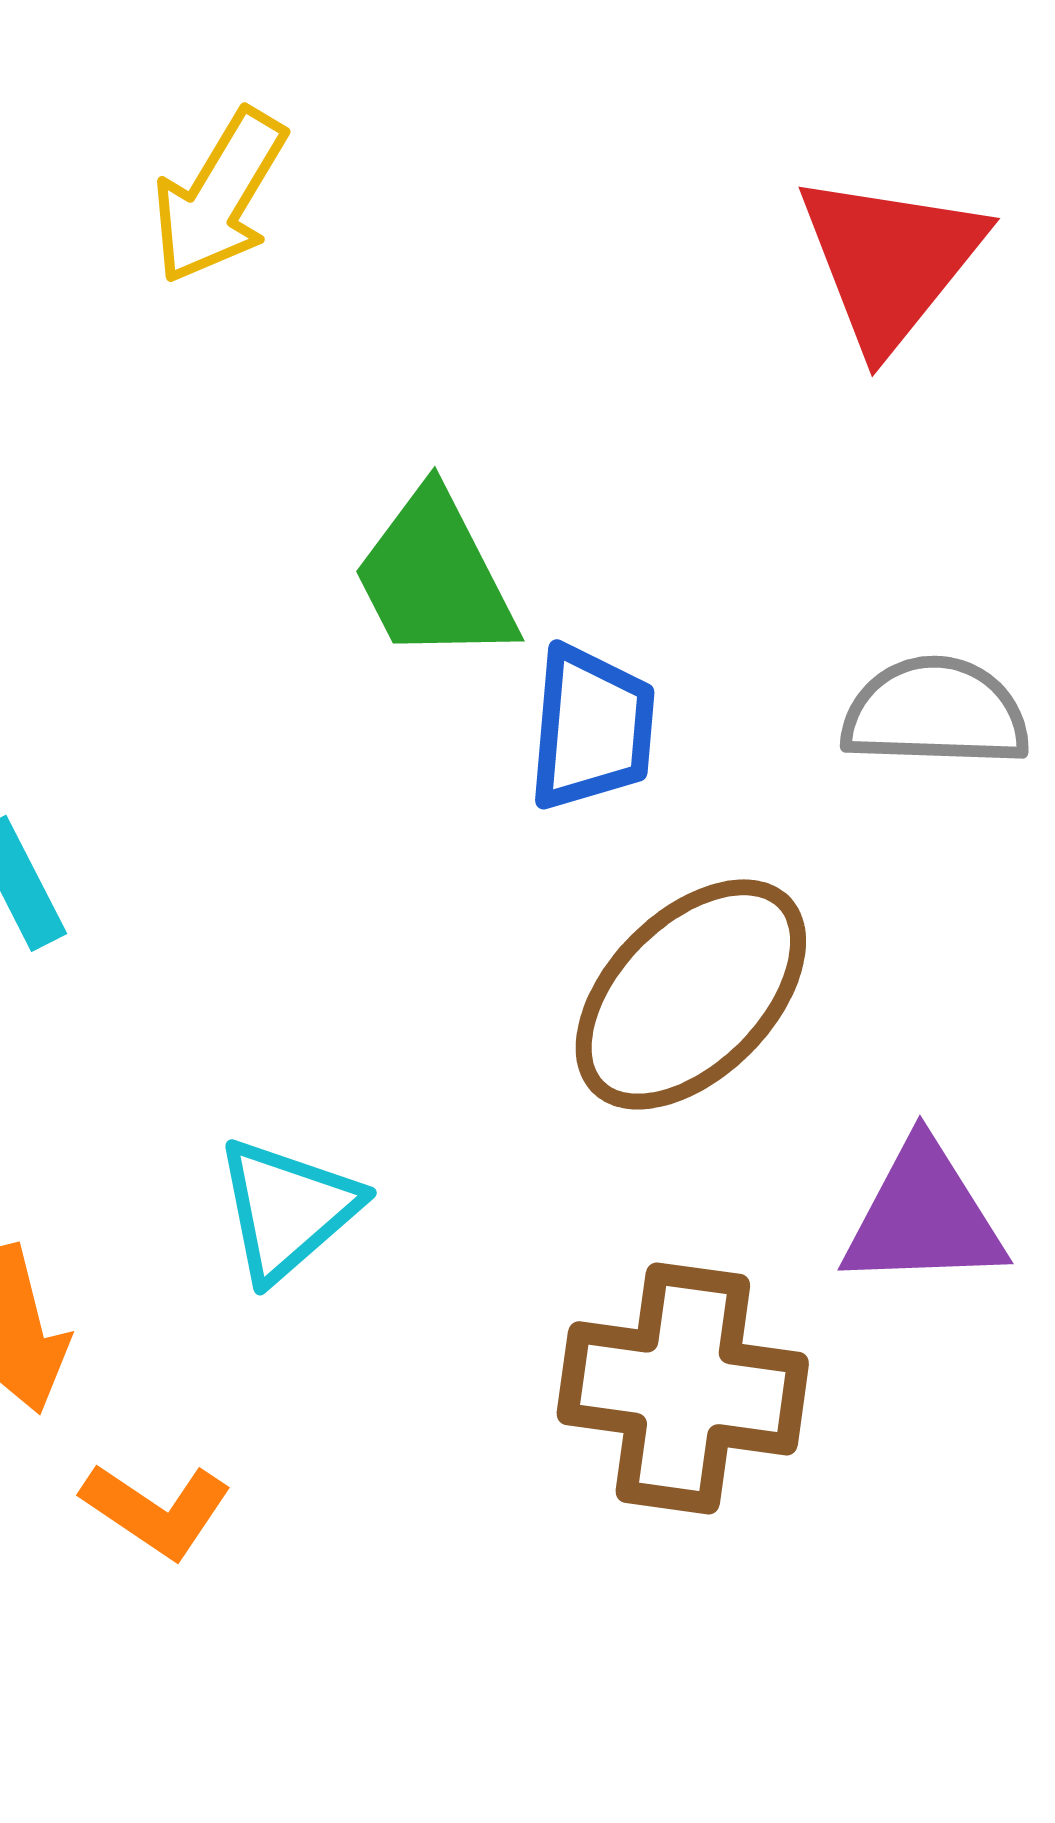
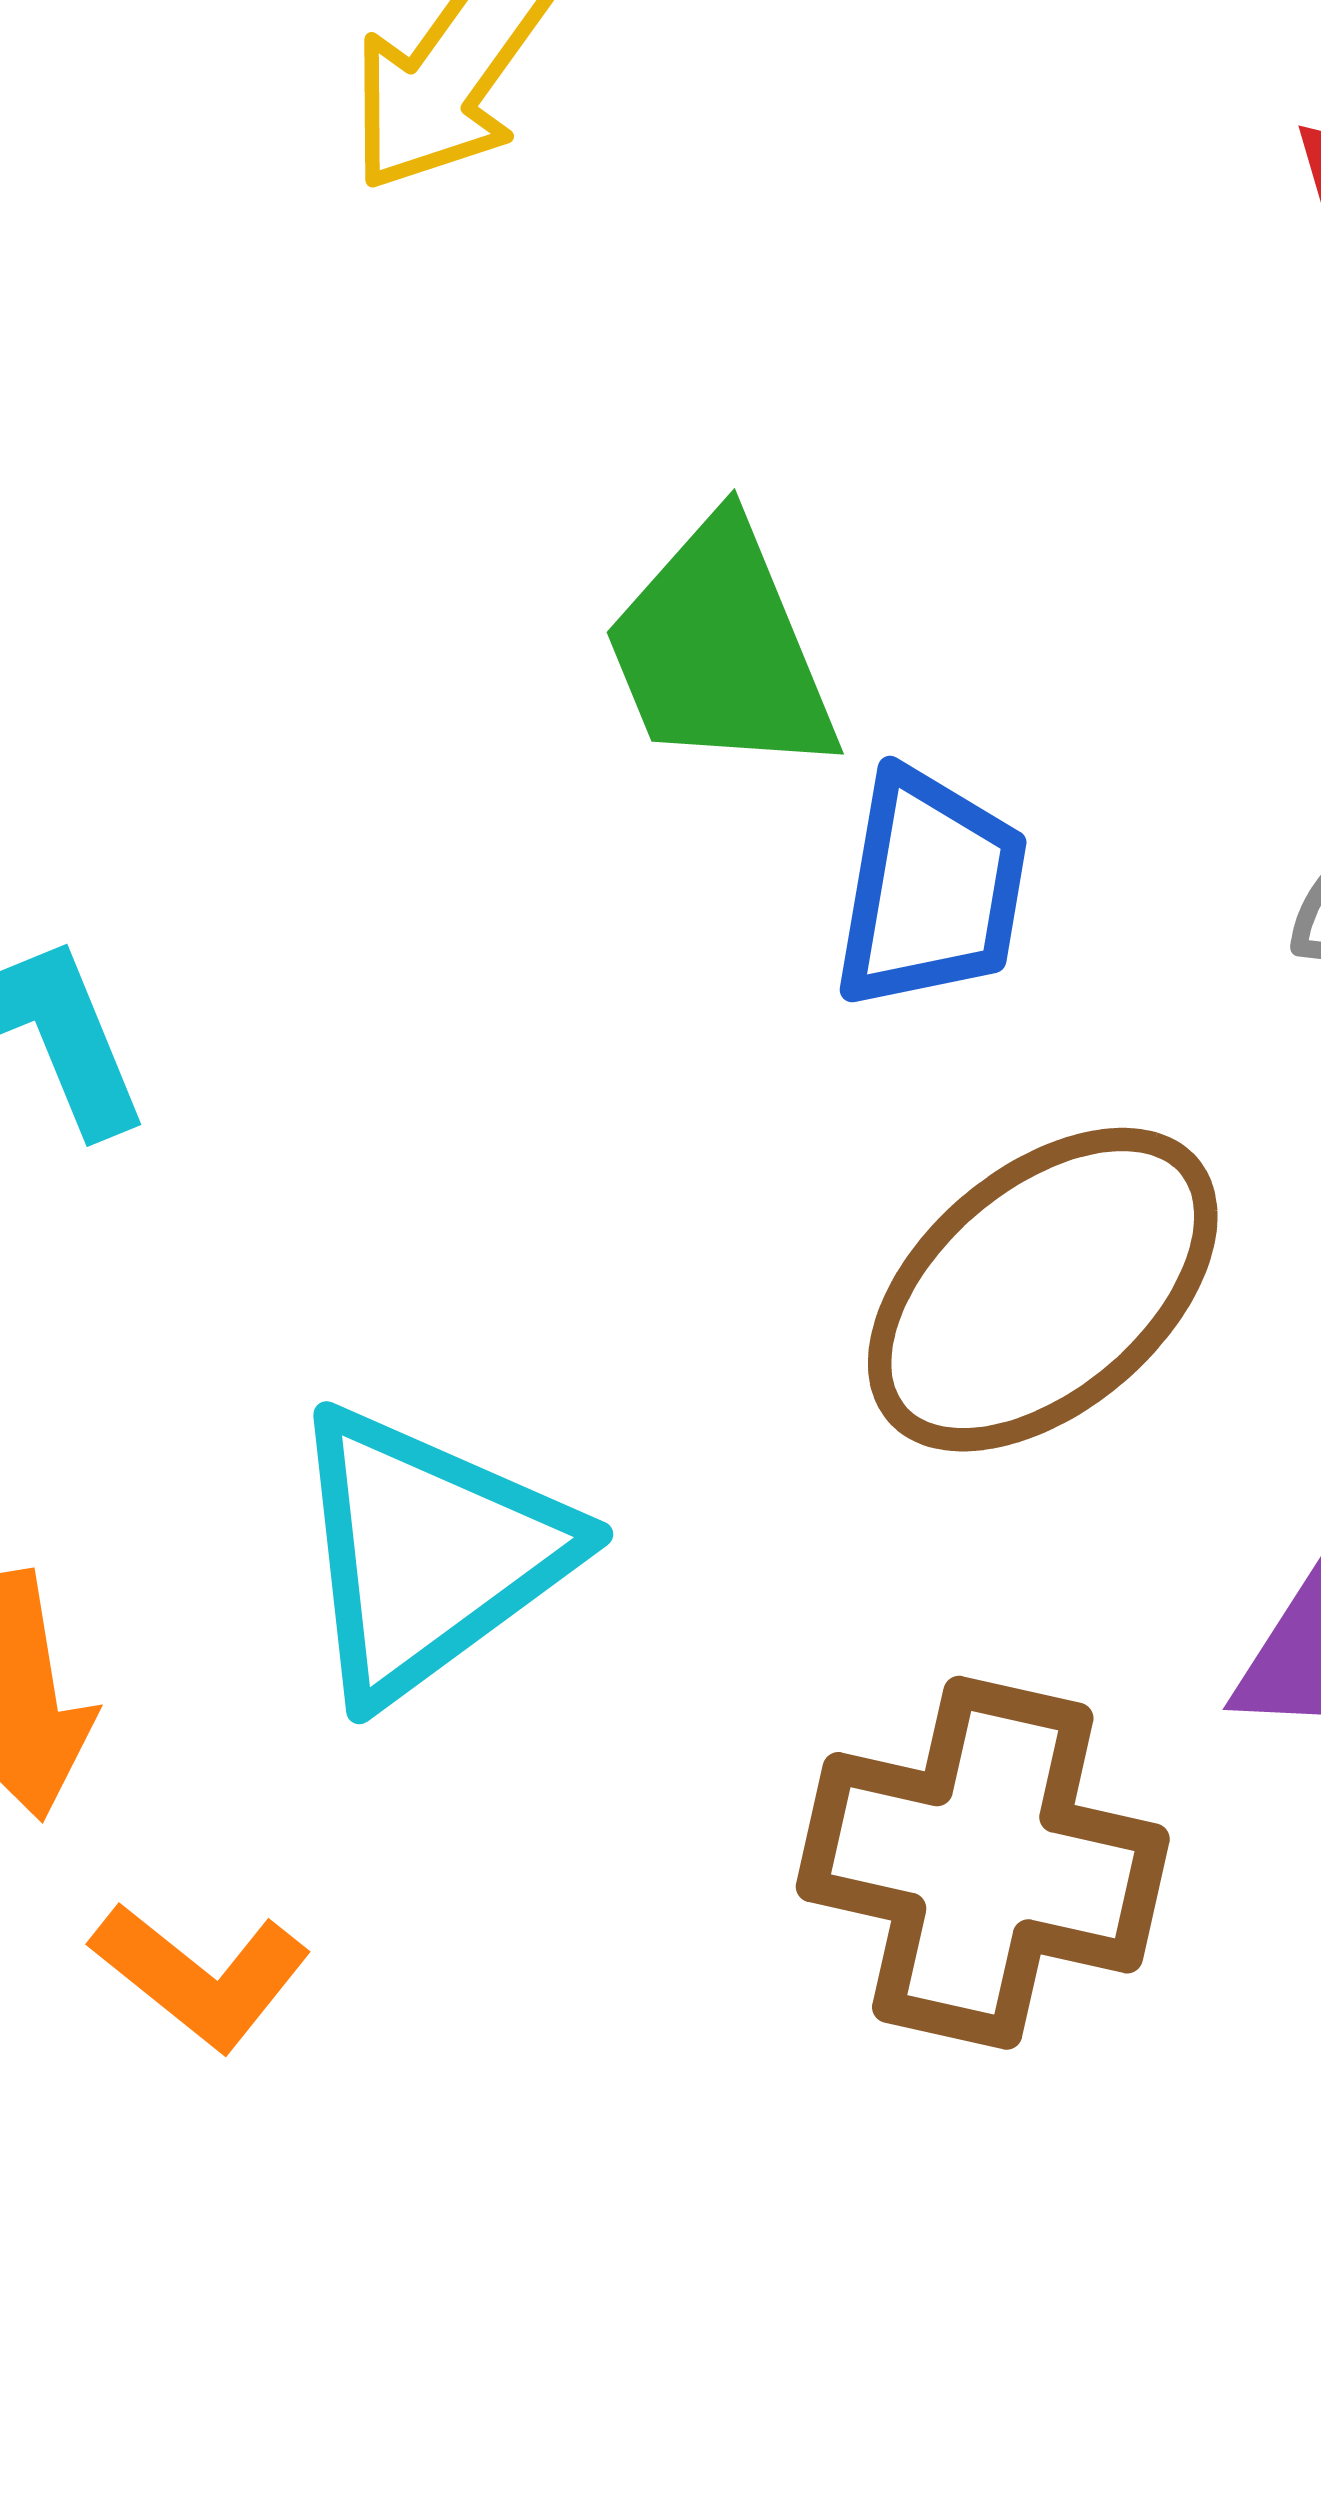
cyan triangle: (288, 1209) -> (429, 1553), size x1.4

